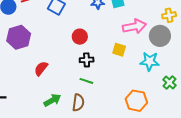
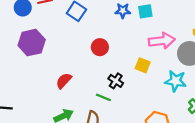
black cross: (87, 60) -> (116, 81), moved, turned 32
red semicircle: (41, 68) -> (64, 81), moved

